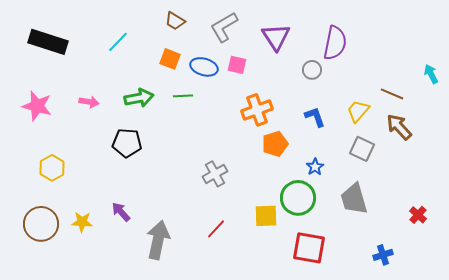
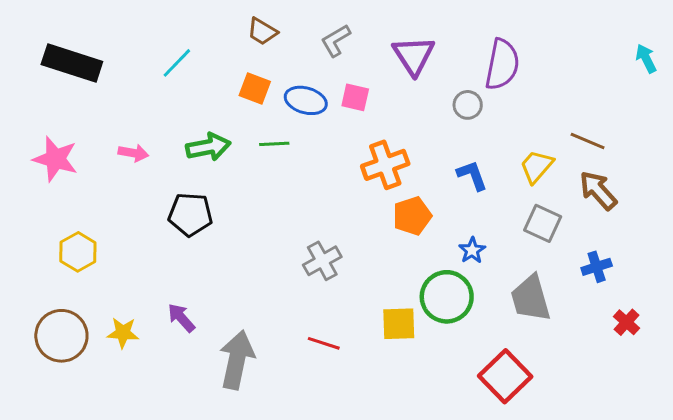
gray L-shape: (224, 27) -> (336, 40), size x0.7
cyan arrow: (431, 74) -> (646, 58), moved
red line: (216, 229) -> (324, 343), turned 65
red square: (309, 248) -> (505, 376), moved, turned 36
blue cross: (383, 255) -> (597, 267), moved

